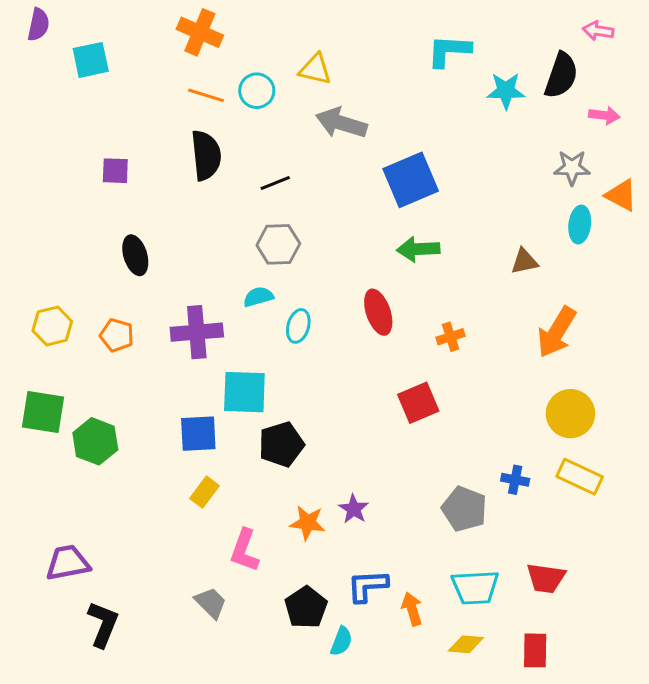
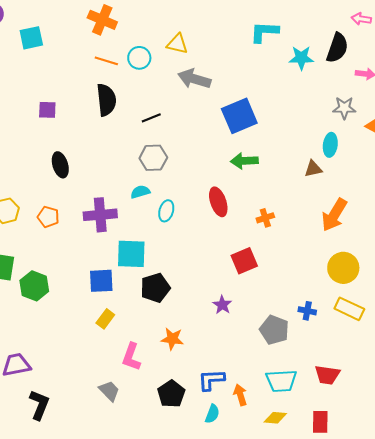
cyan ellipse: (580, 224) -> (330, 145), moved
purple star: (354, 509) -> (222, 305), moved
cyan semicircle: (341, 641) -> (212, 414), moved

